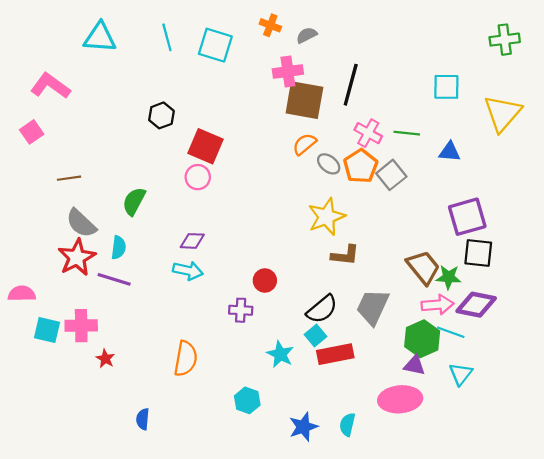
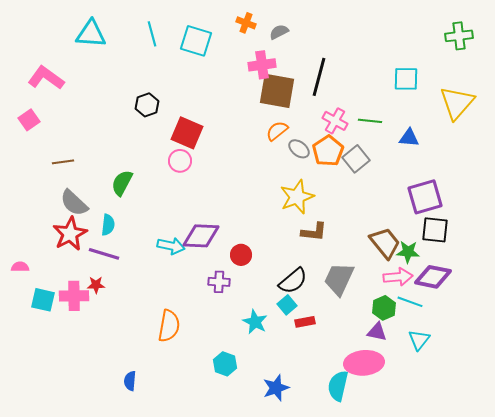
purple diamond: (192, 241) -> (201, 236), moved, size x1.6
pink semicircle: (22, 294) -> (20, 267), size x0.7
green hexagon: (422, 339) -> (384, 308), size x0.7
red rectangle: (335, 354) -> (305, 322), size x0.6
red star: (105, 359) -> (96, 285), moved, turned -30
cyan semicircle: (347, 425) -> (338, 386), moved, size x1.4

